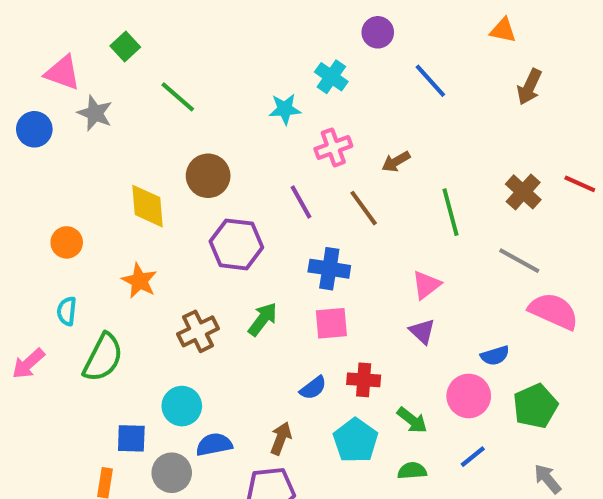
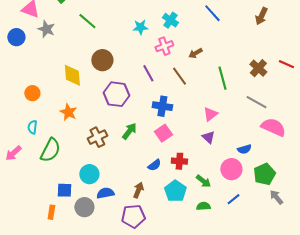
cyan cross: (331, 77) -> (170, 20), moved
pink square: (331, 323) -> (163, 133), turned -30
gray arrow: (547, 479) -> (276, 197), moved

